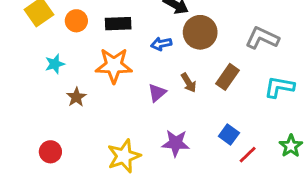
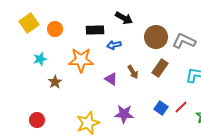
black rectangle: (118, 24) -> (95, 30), moved
brown circle: (200, 32) -> (156, 37), moved
purple triangle: (157, 93) -> (111, 79), turned -48
red line: (248, 155) -> (181, 107), moved

